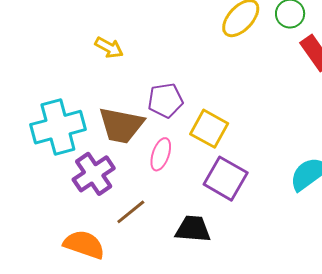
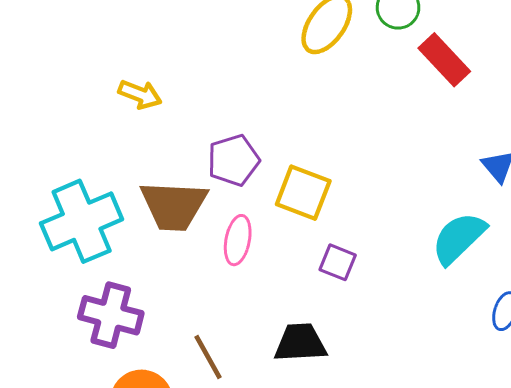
purple cross: (94, 174) -> (111, 315), moved, turned -33
purple square: (226, 179) -> (338, 262), size x0.6
brown line: (131, 212) -> (208, 357), moved, turned -72

